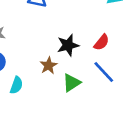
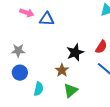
green triangle: (72, 83) -> (71, 90), moved

